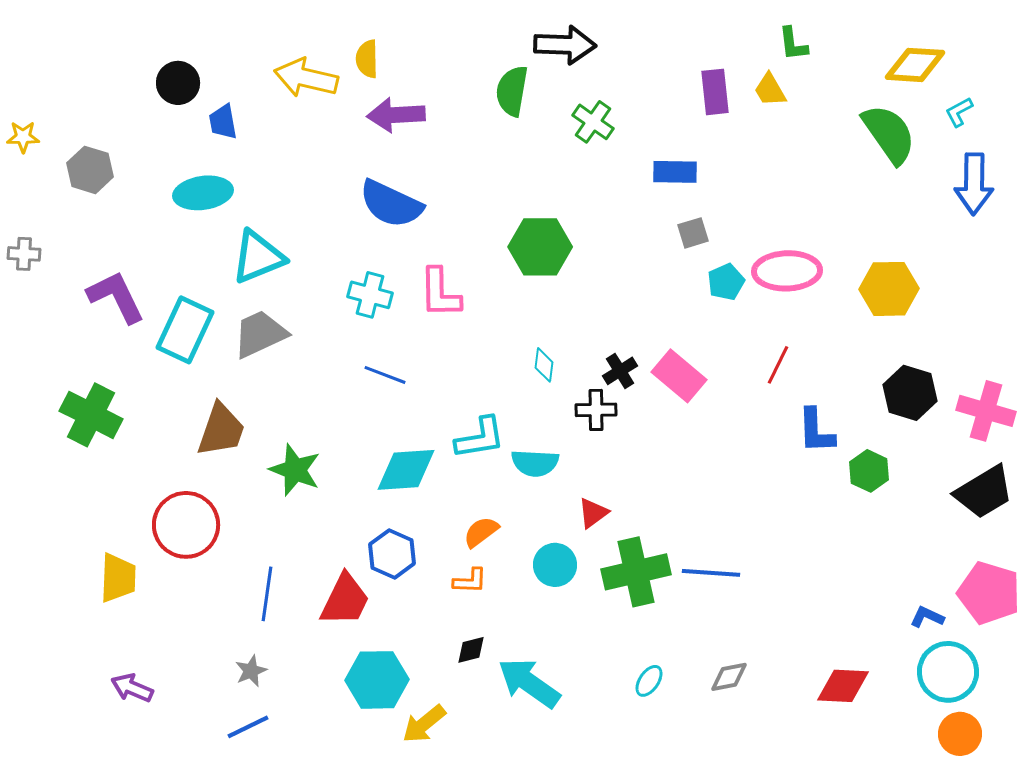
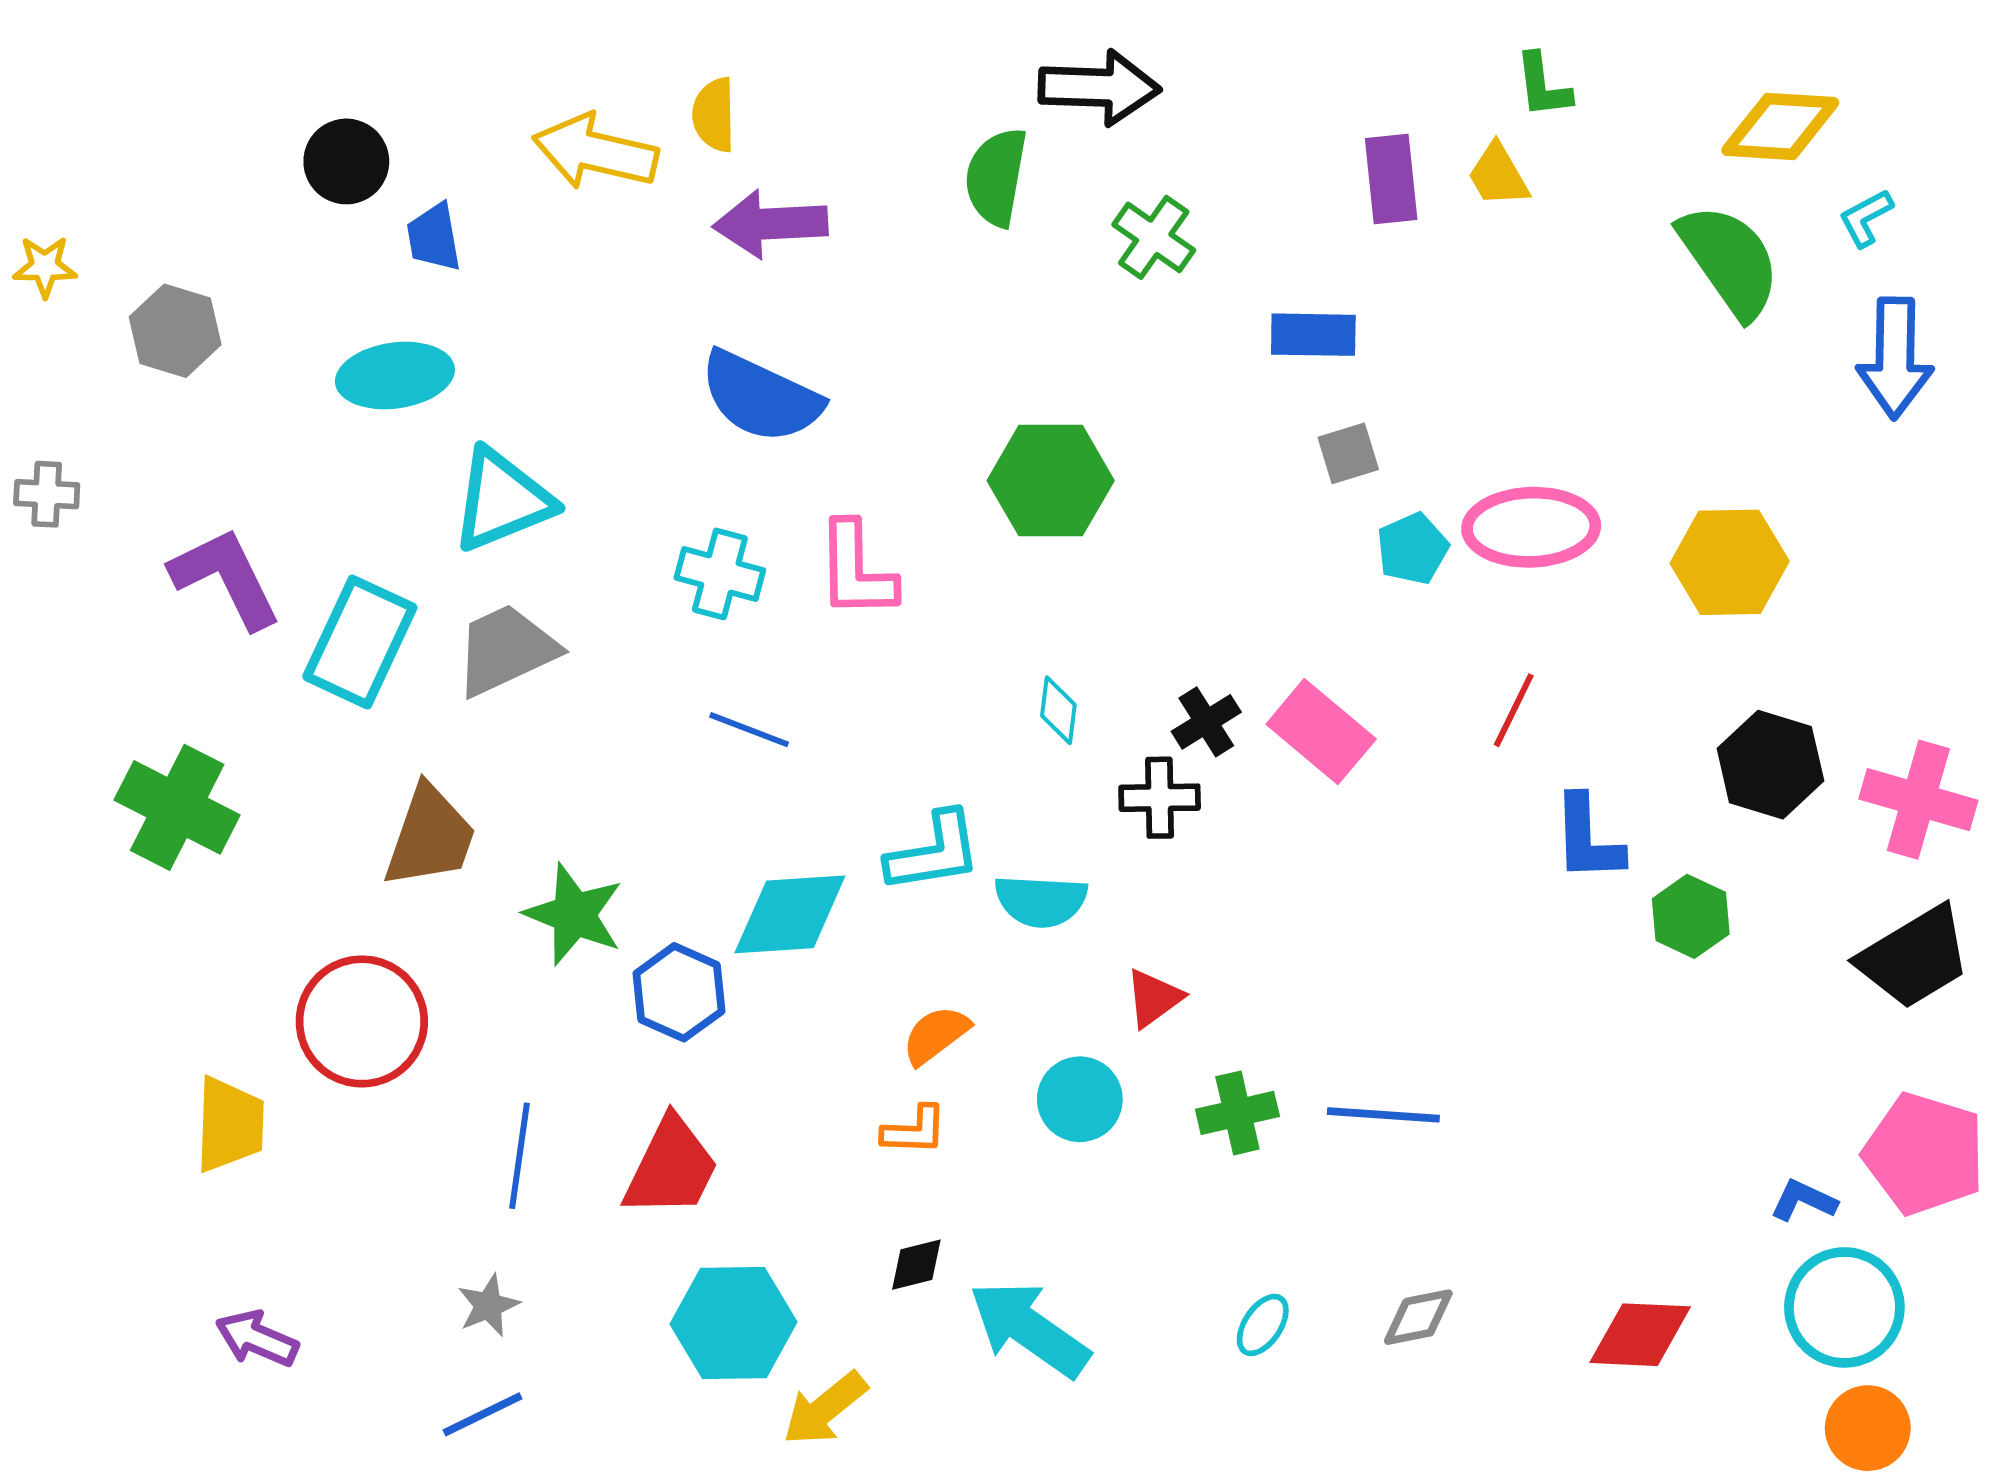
blue hexagon: (392, 554) -> (679, 992), moved
green cross: (636, 572) -> (1237, 1113), size x0.6

